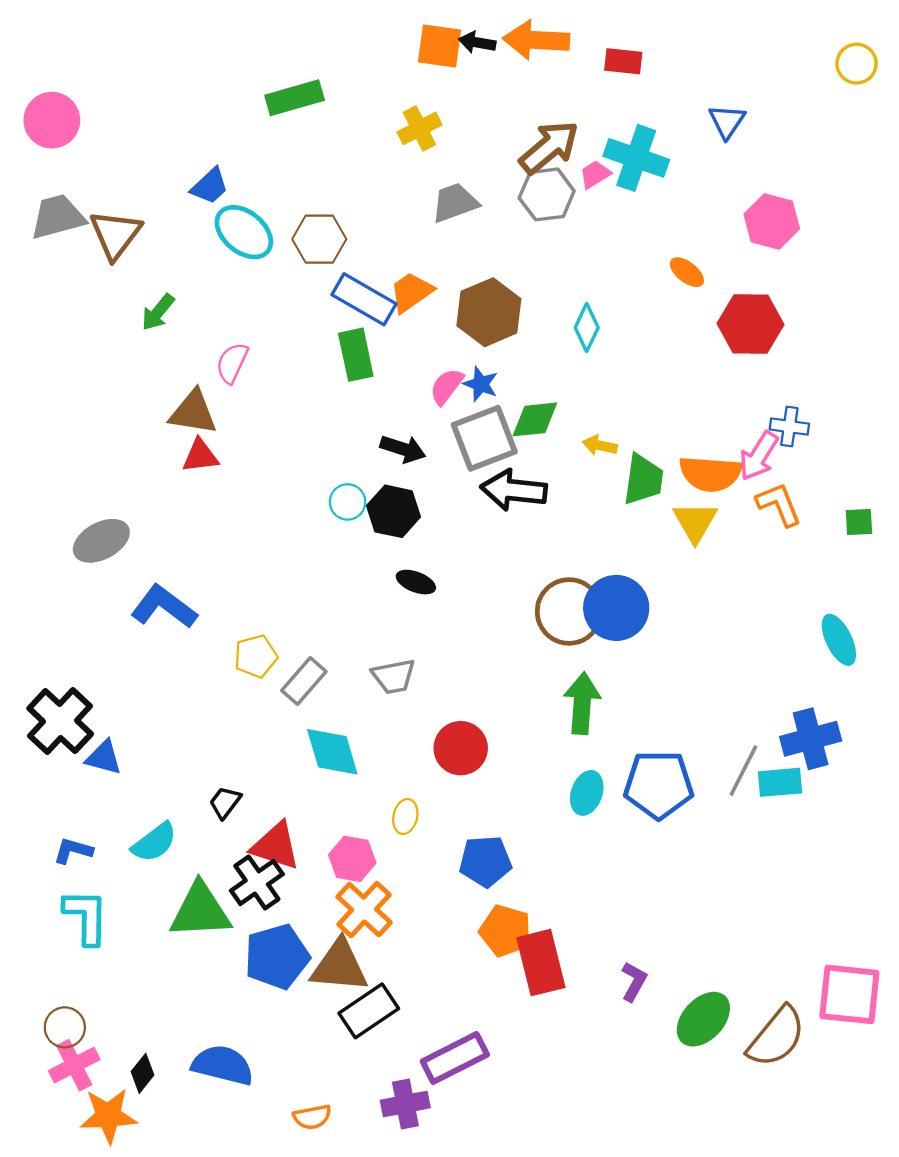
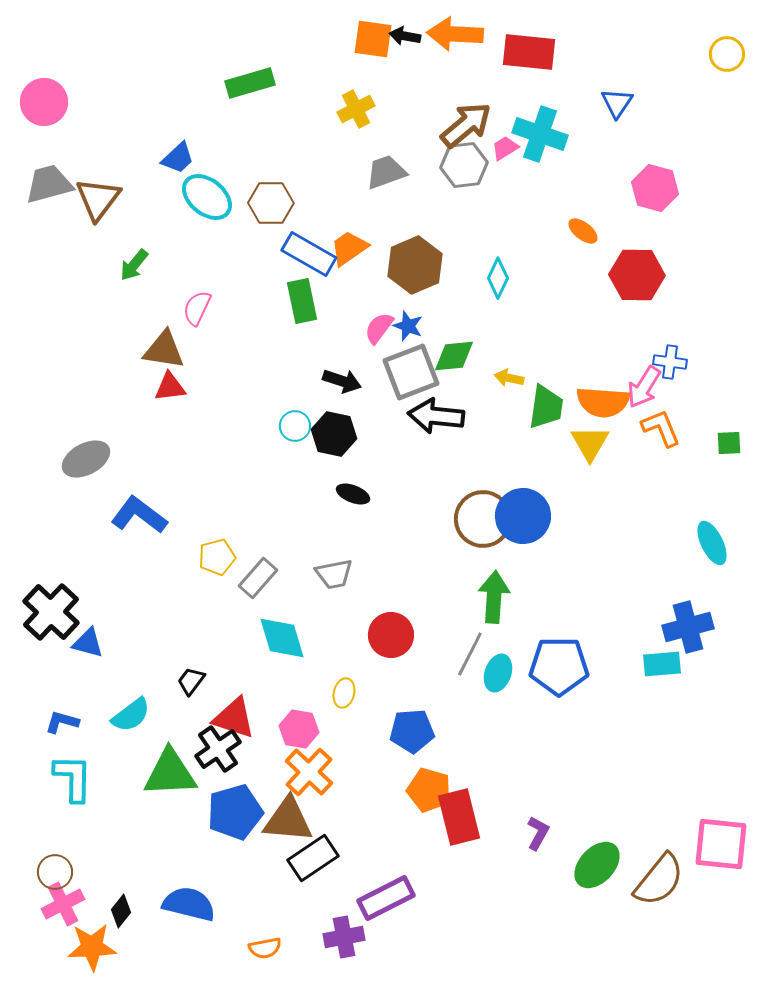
red rectangle: (623, 61) -> (529, 52), size x1.6
gray line: (743, 771) -> (470, 654), moved

